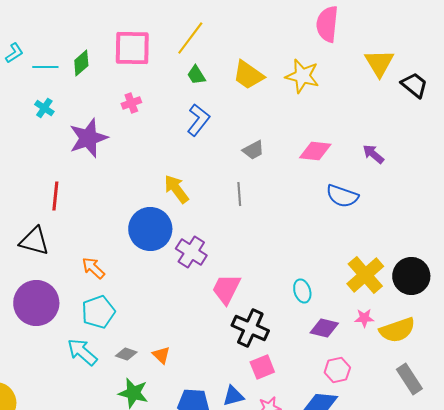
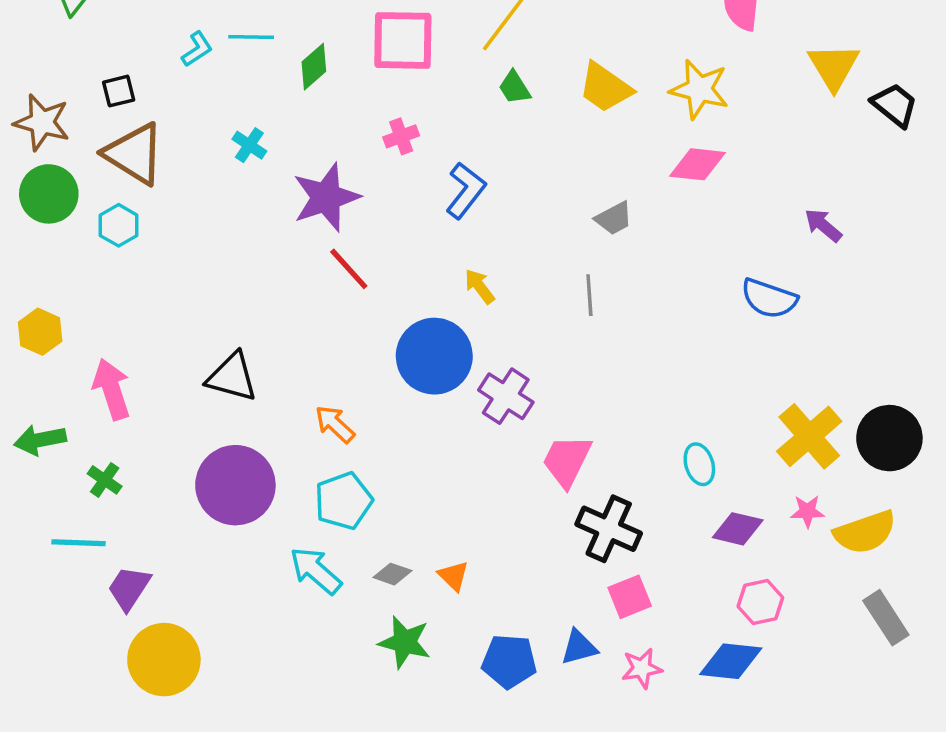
cyan line: (45, 67) -> (251, 37), moved
blue L-shape: (198, 120) -> (466, 190), moved
pink diamond: (315, 151) -> (698, 164), moved
yellow arrow: (176, 189) -> (480, 286), size x0.7
red line: (55, 196) -> (349, 269), moved, turned -48

